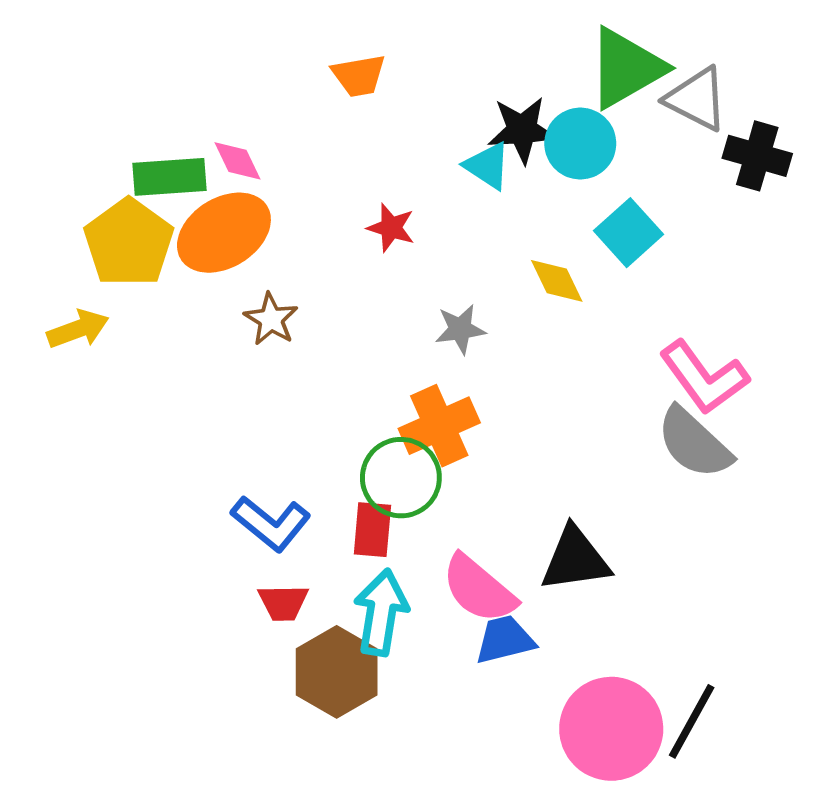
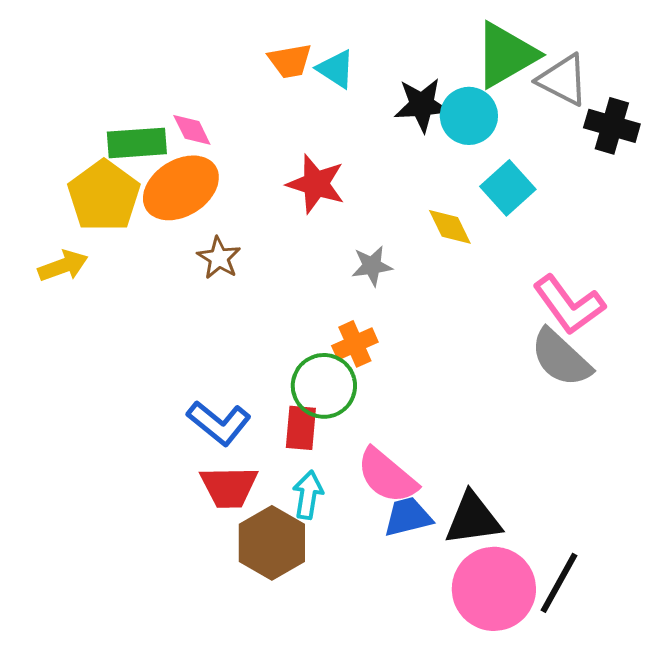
cyan triangle: (487, 166) -> (336, 69), moved
red star: (391, 228) -> (316, 184), size x1.5
orange cross: (439, 426) -> (355, 344), size x0.7
black triangle: (575, 559) -> (473, 519), moved
red trapezoid: (283, 603) -> (229, 487), size x1.4
cyan arrow: (381, 612) -> (308, 495), size x0.7

